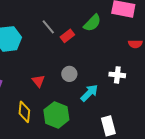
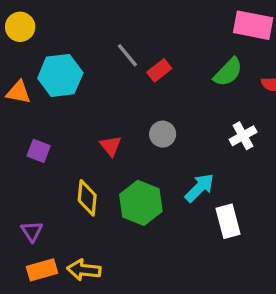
green semicircle: (92, 23) -> (228, 72), moved
white cross: (117, 75) -> (243, 136), turned -35
cyan arrow: (89, 93) -> (199, 188), moved

